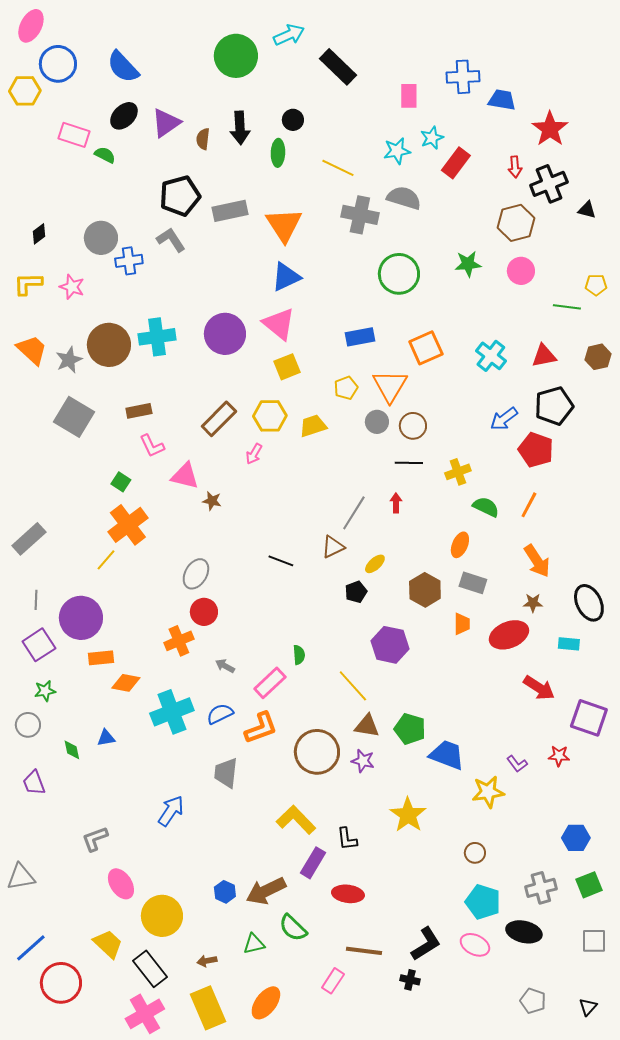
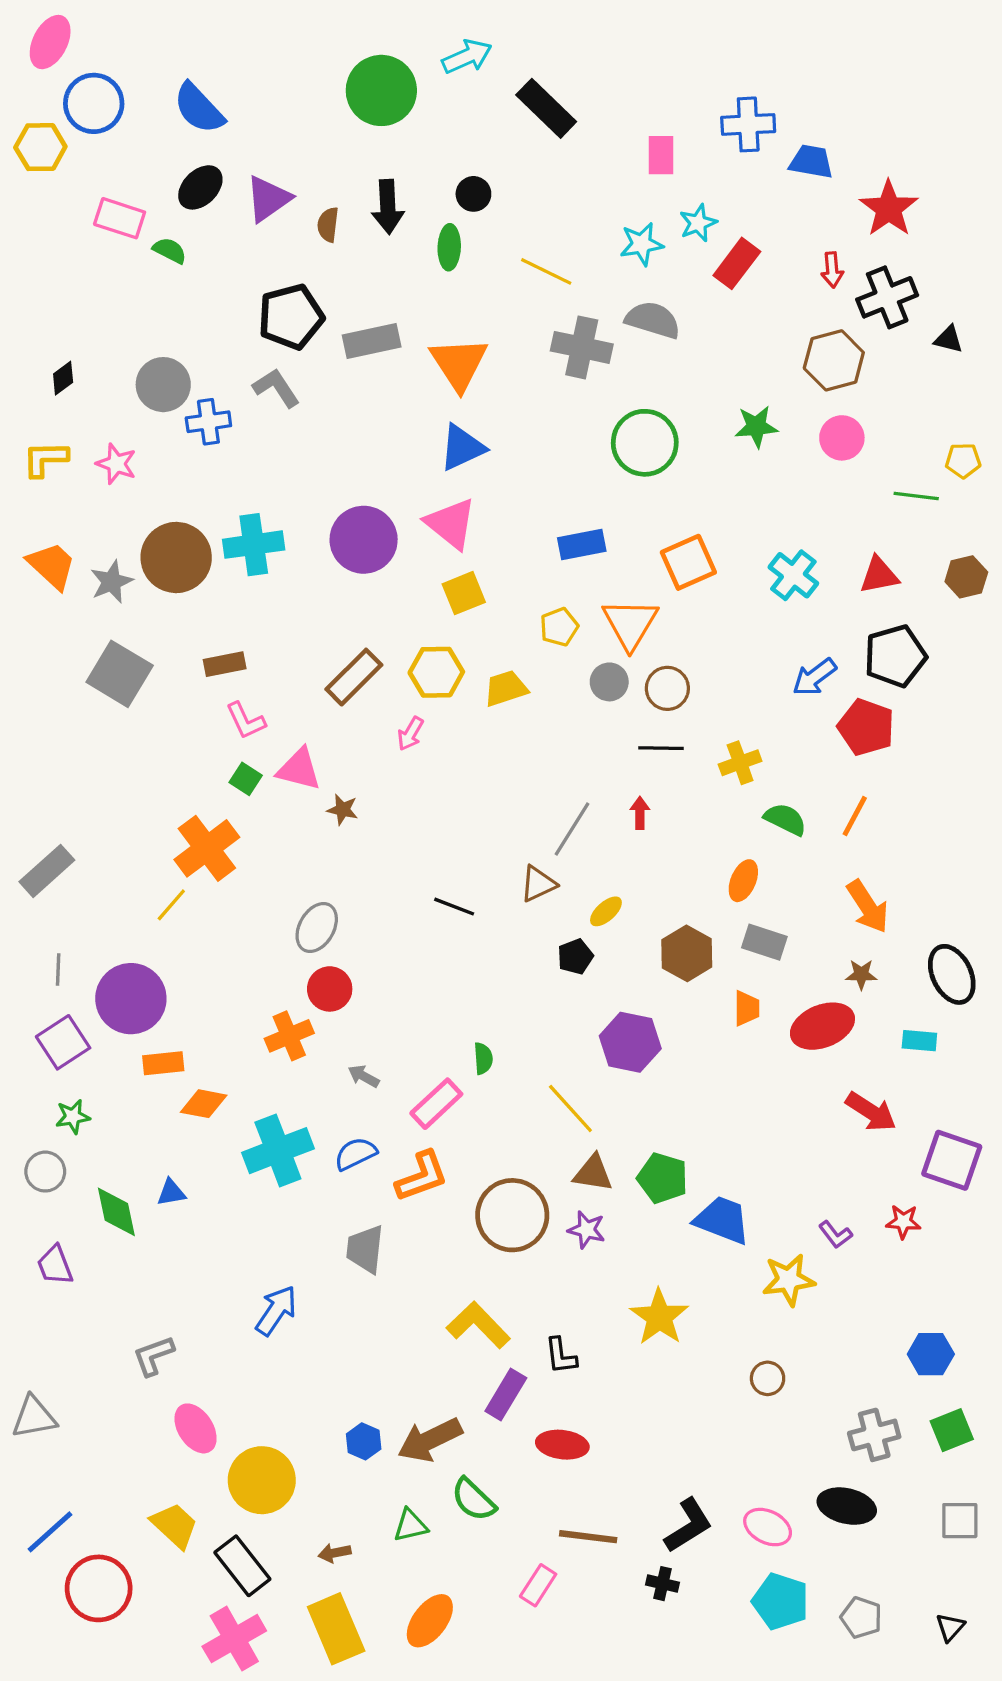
green square: (121, 482) -> (246, 779), moved
green diamond: (72, 750) -> (116, 1212), size x1.6
cyan pentagon: (483, 902) -> (780, 1601), moved

